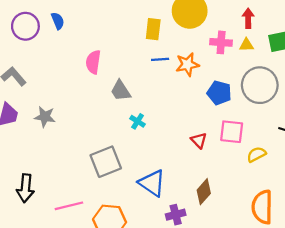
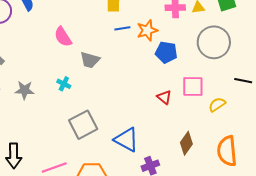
pink semicircle: (93, 62) -> (63, 37), turned -35
gray trapezoid: (121, 91) -> (90, 60), turned -35
blue pentagon: (219, 93) -> (166, 52), moved
cyan cross: (138, 121) -> (64, 84), moved
brown diamond: (204, 192) -> (186, 143), moved

